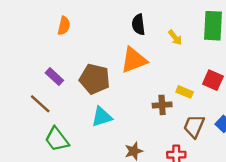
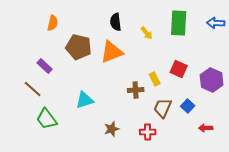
brown pentagon: (95, 79) -> (79, 47), moved
yellow rectangle: (185, 92) -> (155, 79), turned 40

